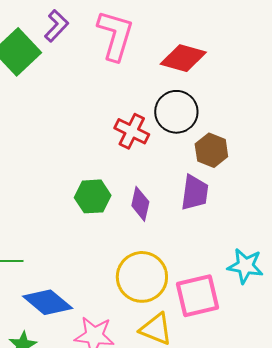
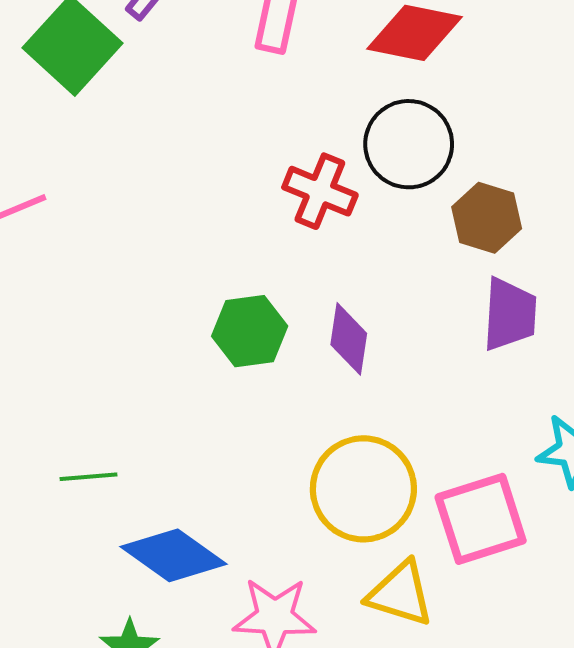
purple trapezoid: (195, 193) -> (510, 314), moved

